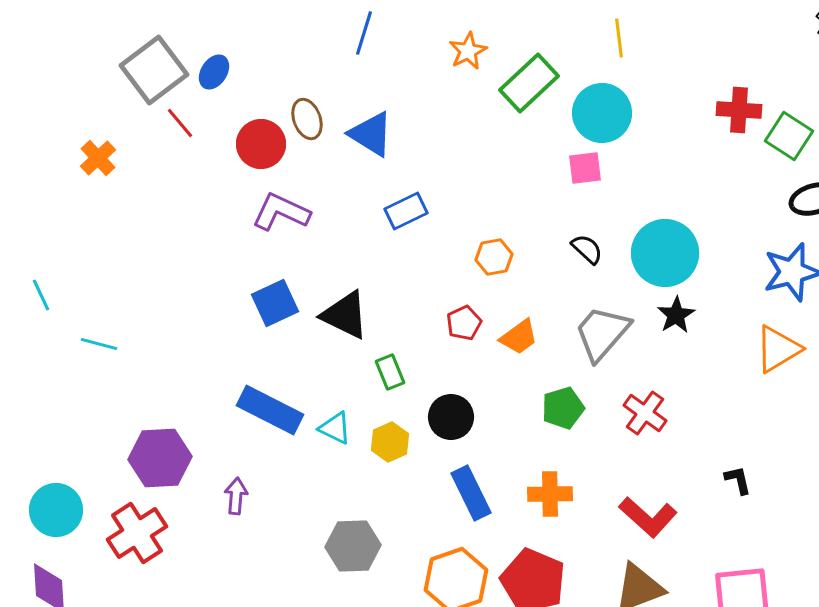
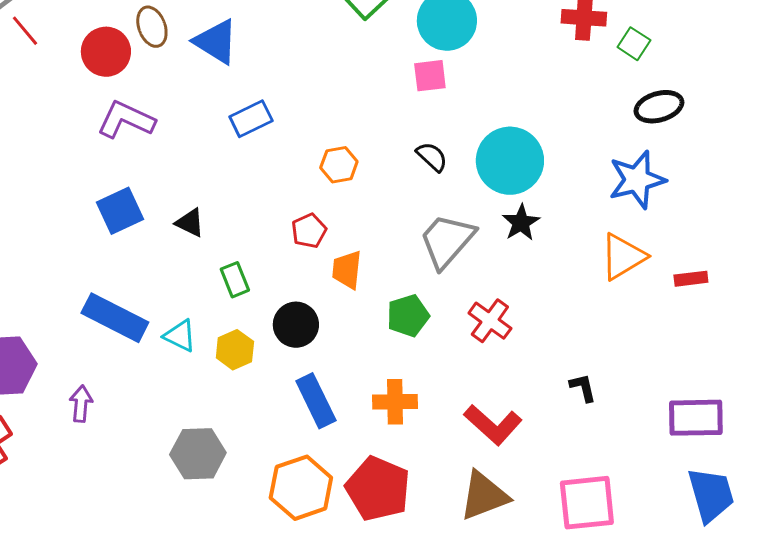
green square: (789, 136) -> (634, 44), size x0.7
black triangle: (345, 315) -> (190, 223), size x0.6
orange trapezoid: (519, 337) -> (347, 270), moved, turned 132

